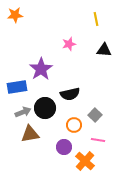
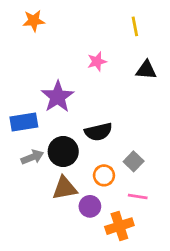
orange star: (15, 15) -> (34, 21), moved
brown triangle: (30, 134) -> (65, 188), moved
orange cross: (85, 161) -> (119, 226), turned 30

